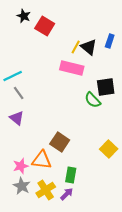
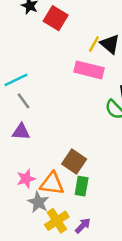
purple triangle: (17, 118) -> (21, 132), turned -35
pink star: (21, 166) -> (26, 179), moved
green rectangle: (71, 175) -> (82, 186), moved
gray star: (22, 186) -> (38, 202), moved

